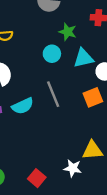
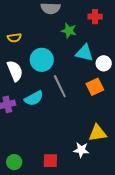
cyan circle: (52, 54) -> (42, 60), moved, size x1.5
cyan triangle: (83, 58) -> (84, 53), turned 30
red square: (37, 178) -> (50, 161), turned -35

